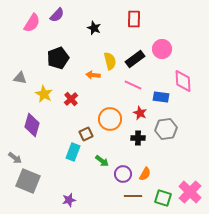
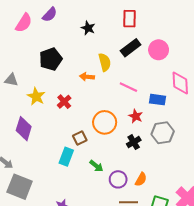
black rectangle: (135, 59) -> (131, 48), moved
black cross: (138, 138) -> (134, 142), turned -32

